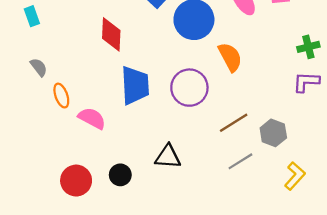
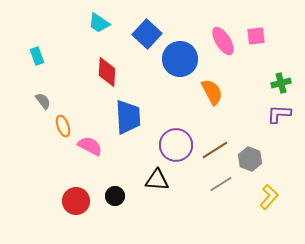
purple circle: (189, 88) -> (176, 145), moved

